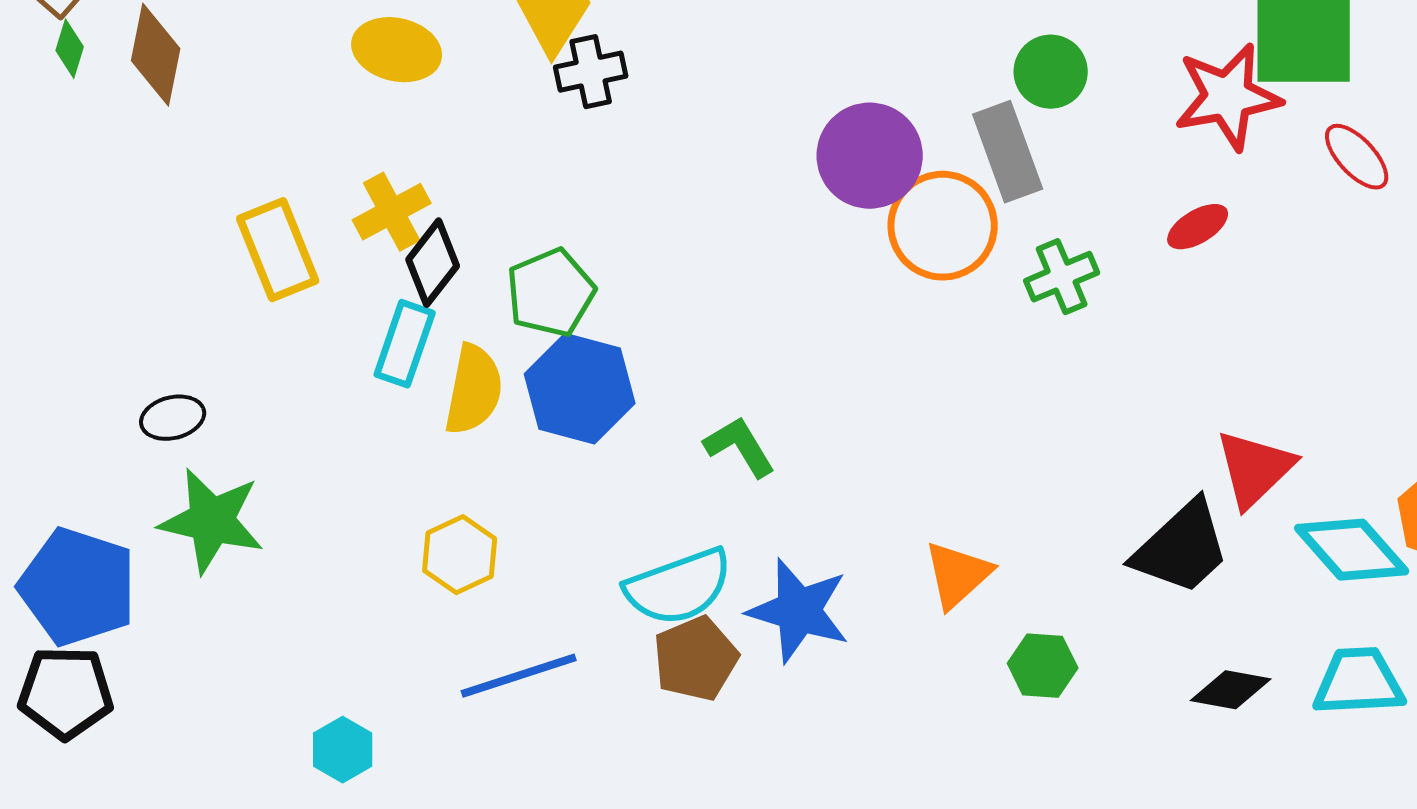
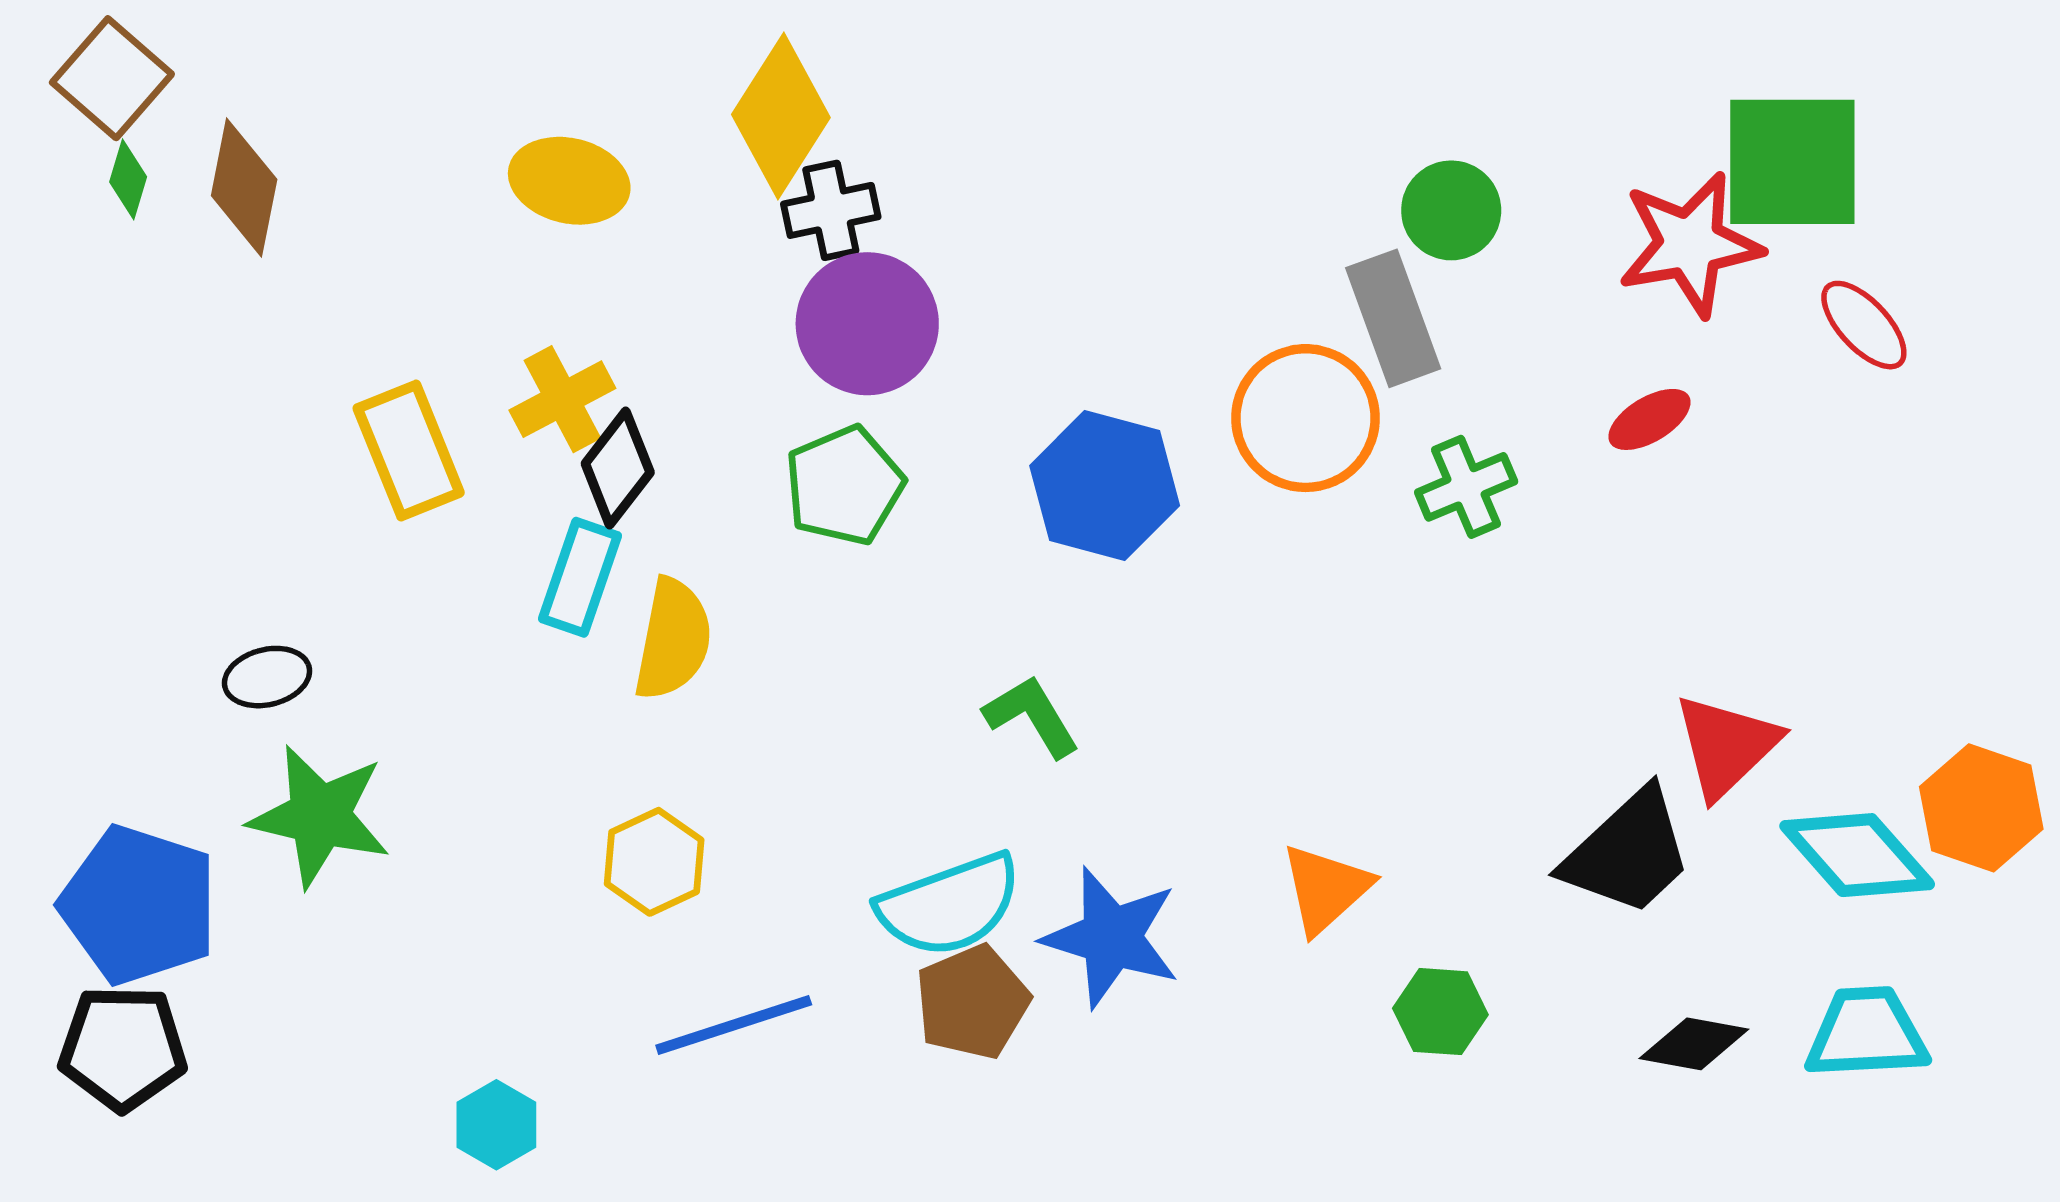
purple circle: (870, 156) -> (867, 324), moved
green pentagon: (551, 293) -> (844, 486), moved
blue hexagon: (580, 389) -> (1105, 486), moved

